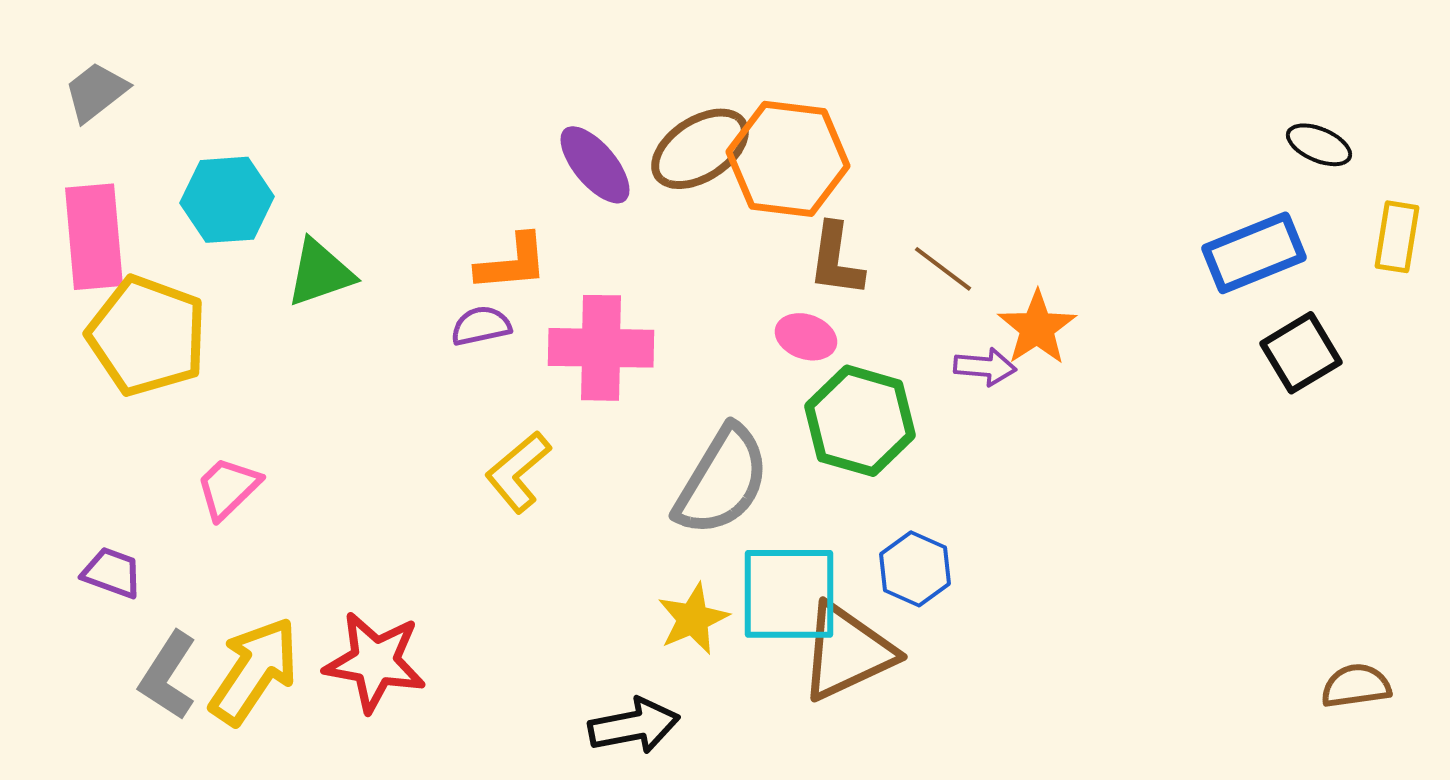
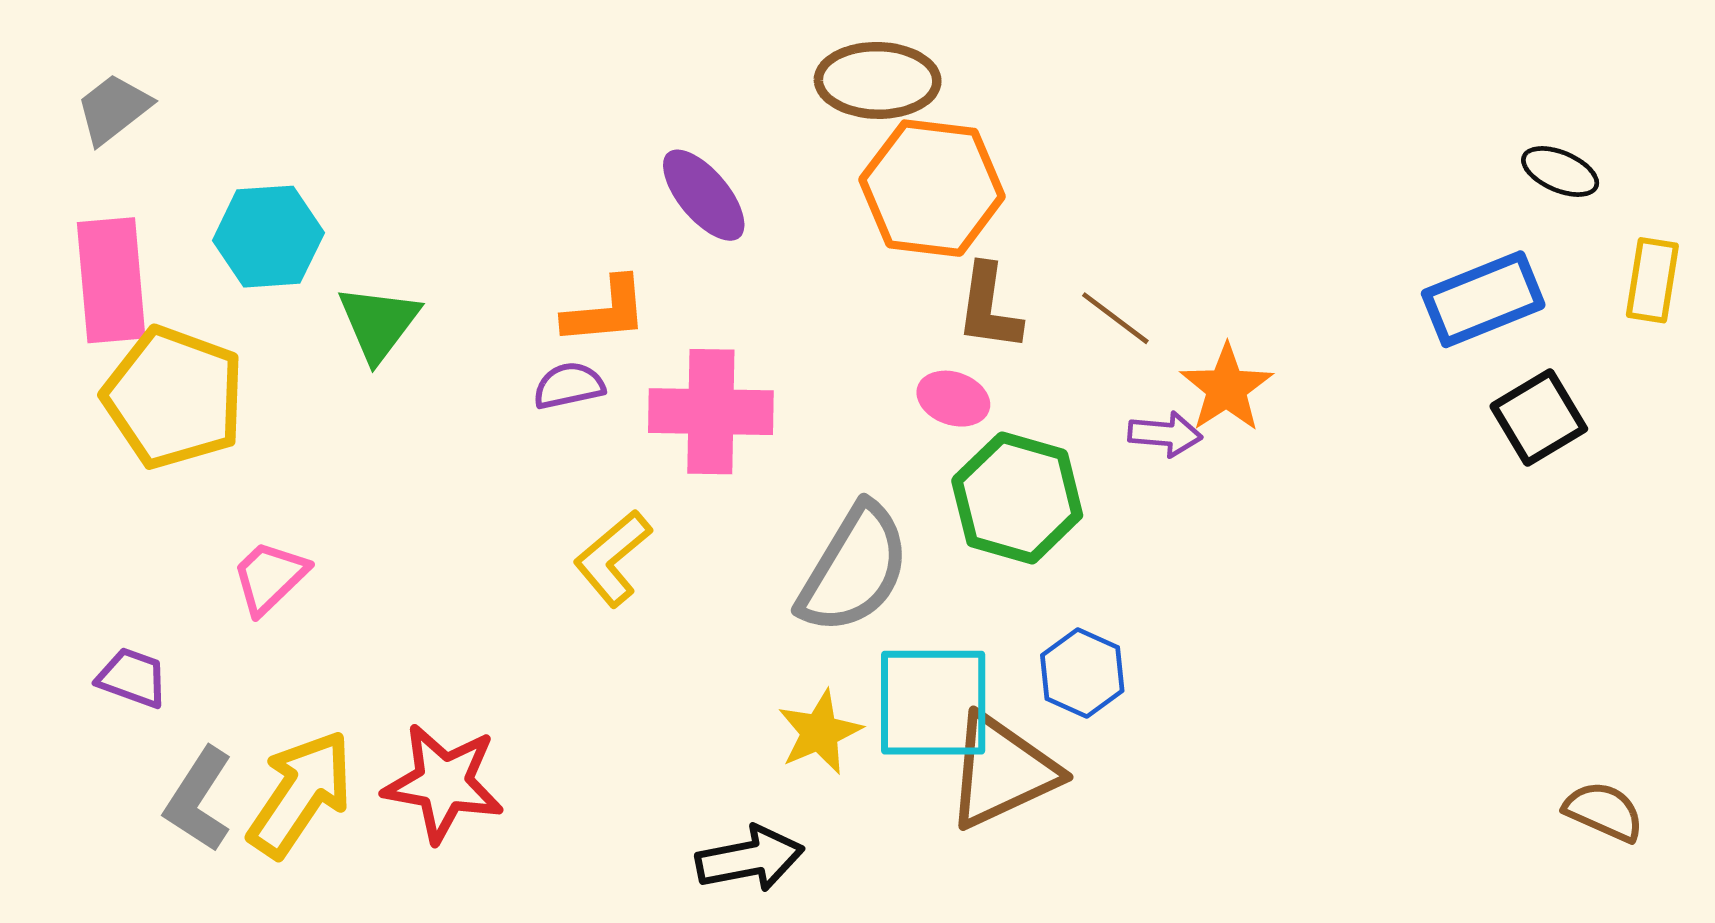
brown ellipse: (700, 149) -> (878, 80), moved, turned 34
green triangle: (320, 273) -> (378, 323), turned -34
brown semicircle: (1356, 686) -> (1604, 811), turned 32

